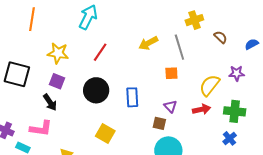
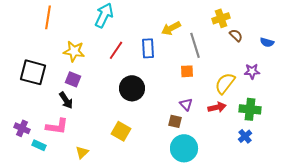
yellow cross: (194, 20) -> (221, 18), moved
yellow arrow: (148, 43) -> (171, 28), moved
blue semicircle: (252, 44) -> (267, 42), turned -136
black circle: (96, 90) -> (132, 88), moved
blue rectangle: (132, 97) -> (148, 48), moved

